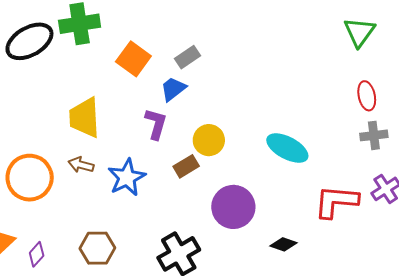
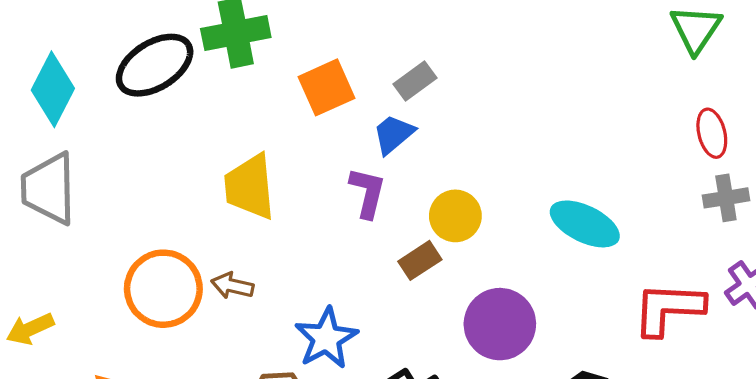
orange square: (133, 59) -> (327, 87), turned 32
brown arrow: (81, 165) -> (232, 286), moved
blue star: (127, 177) -> (326, 338), moved

